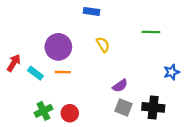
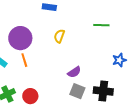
yellow semicircle: (103, 45) -> (59, 36), turned -128
orange line: (63, 72) -> (24, 60), turned 72

